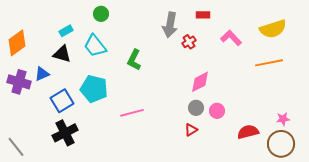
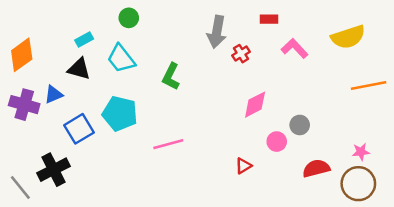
red rectangle: (203, 15) -> (269, 19), moved
orange line: (269, 63) -> (369, 85), moved
gray circle: (196, 108) -> (300, 125), moved
black cross: (65, 133) -> (54, 170), moved

